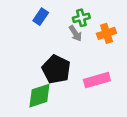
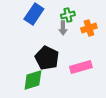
blue rectangle: (41, 17) -> (34, 14), size x1.5
gray arrow: (75, 33) -> (63, 28), turned 32

